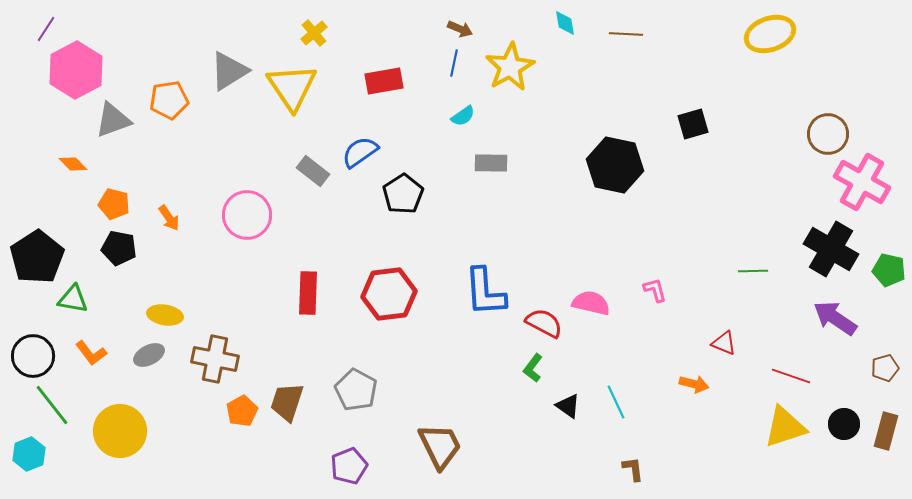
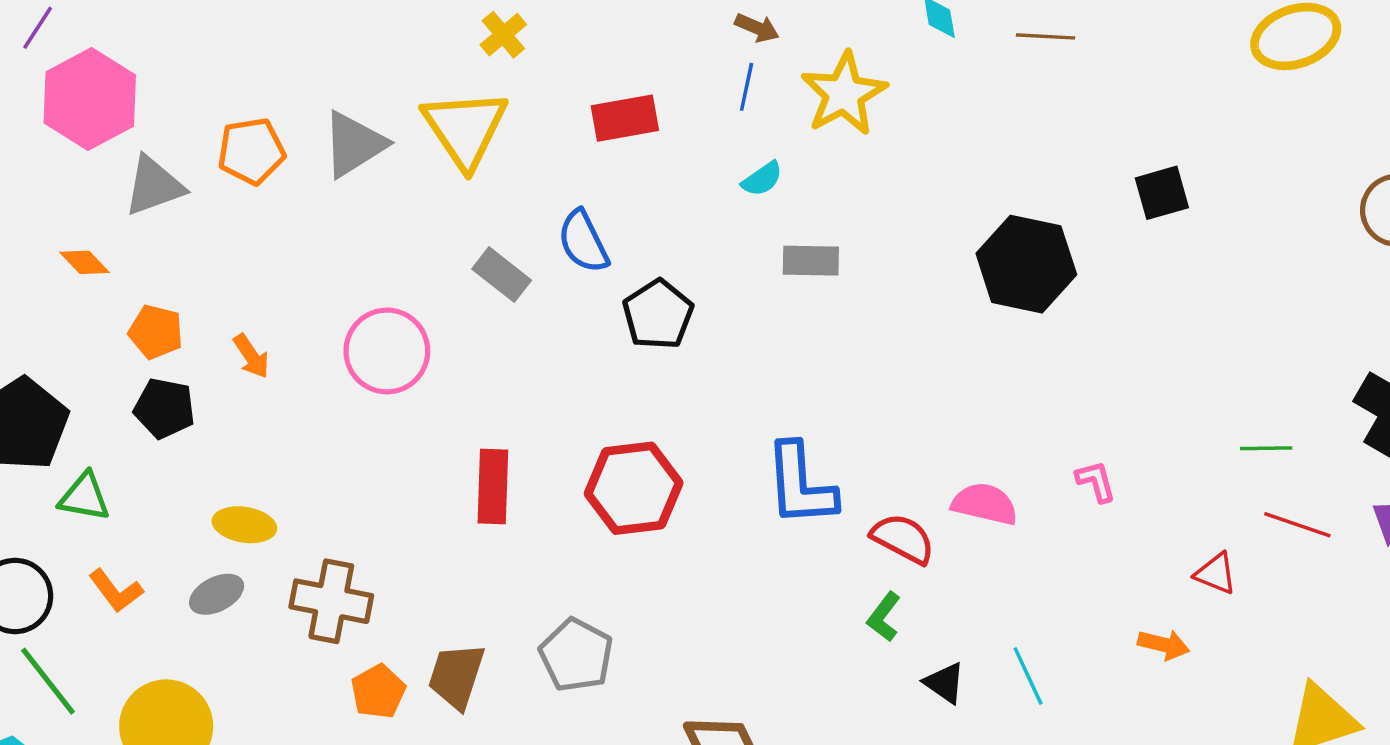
gray triangle: (229, 71) -> (354, 144), moved
blue semicircle: (360, 152) -> (583, 241), turned -81
red line: (791, 376) -> (1297, 525), moved

